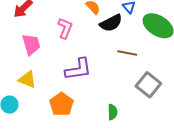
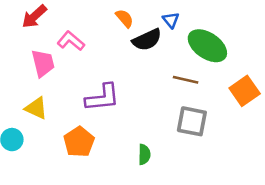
pink L-shape: (65, 28) -> (71, 41), moved, turned -75
brown line: (127, 53) -> (186, 80), moved
gray square: (148, 85) -> (192, 121), turned -30

